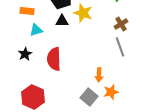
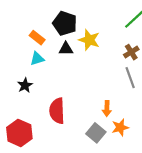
orange rectangle: (27, 11) -> (37, 38), moved, turned 32
red semicircle: (54, 59) -> (57, 111), moved
red hexagon: (33, 97) -> (19, 133), moved

